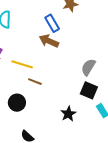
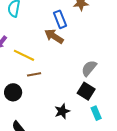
brown line: (35, 82) -> (34, 74), turned -40

